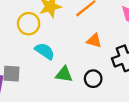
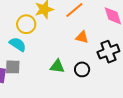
cyan semicircle: (45, 51) -> (18, 44), moved

